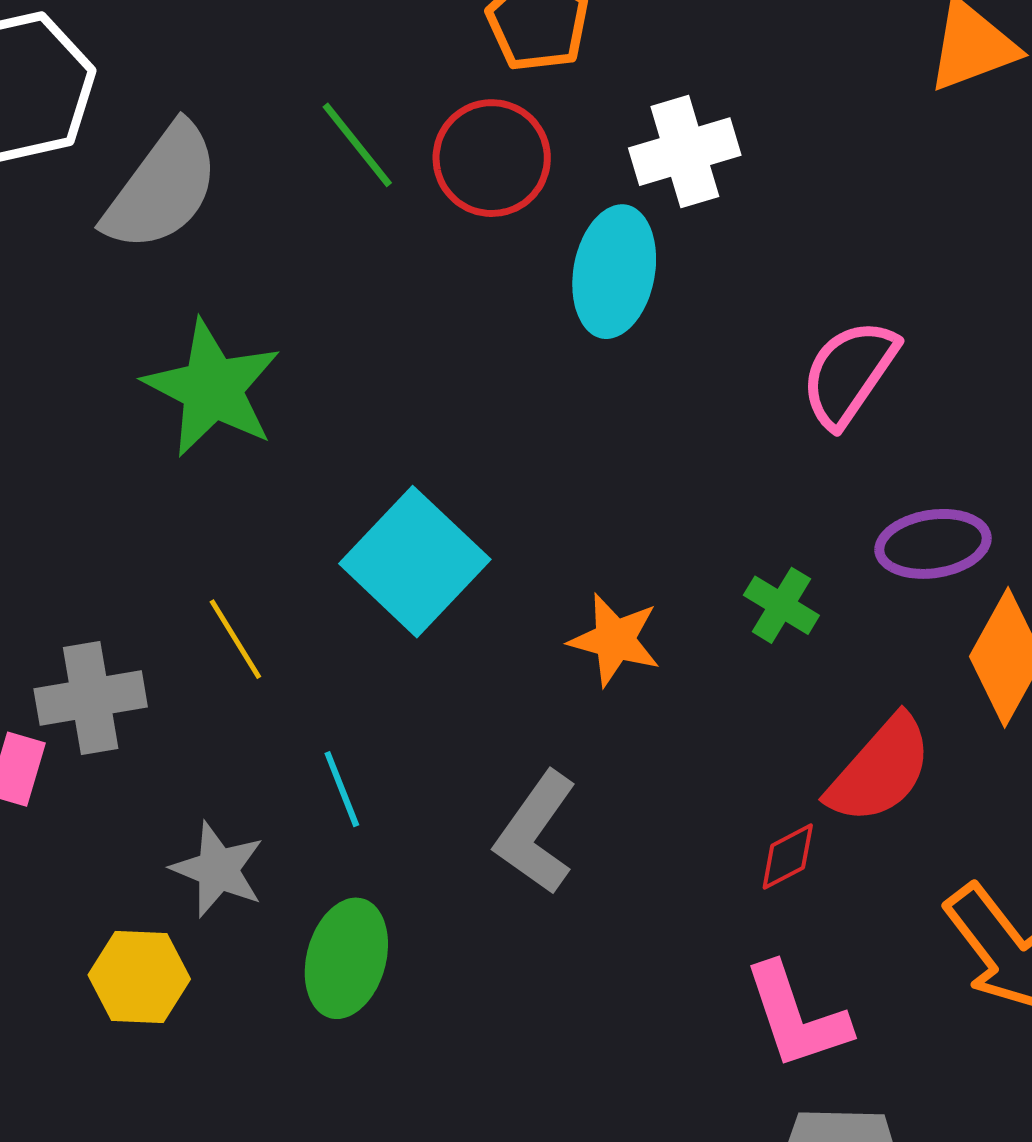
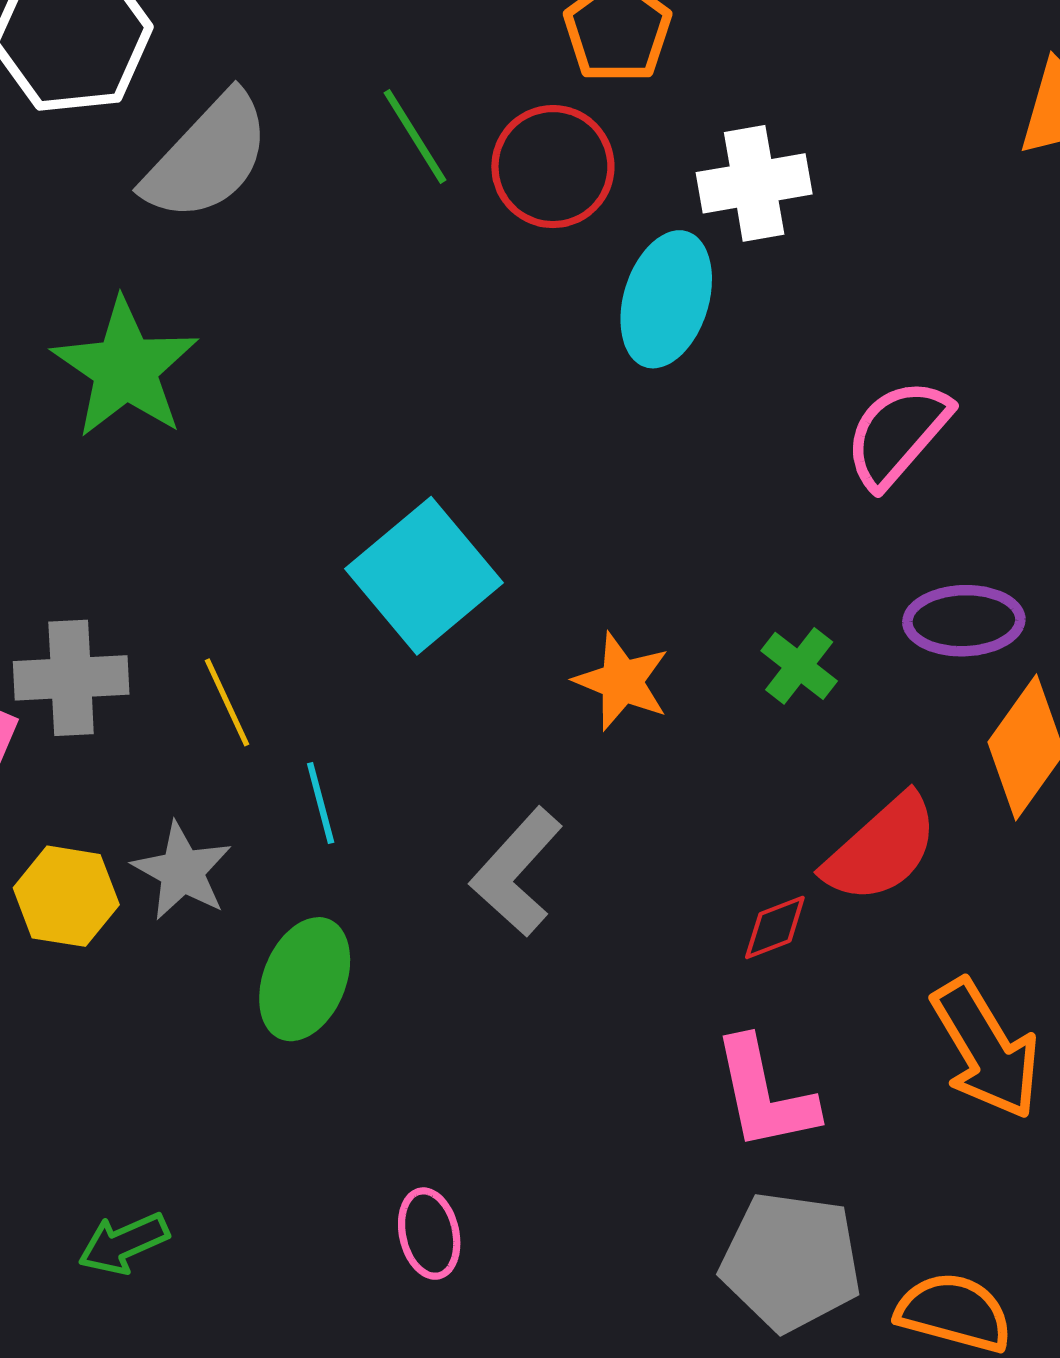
green star: (212, 388) -> (125, 368), moved
yellow line: (235, 639) -> (227, 702), moved
yellow hexagon: (139, 977) -> (66, 896), moved

